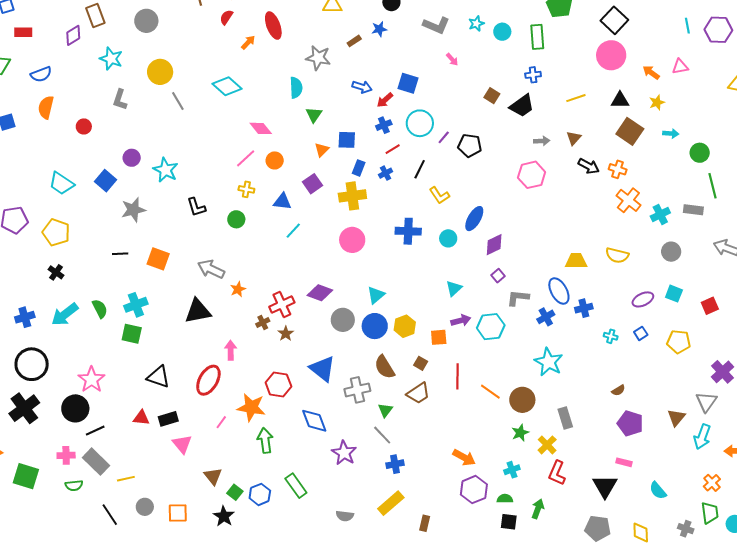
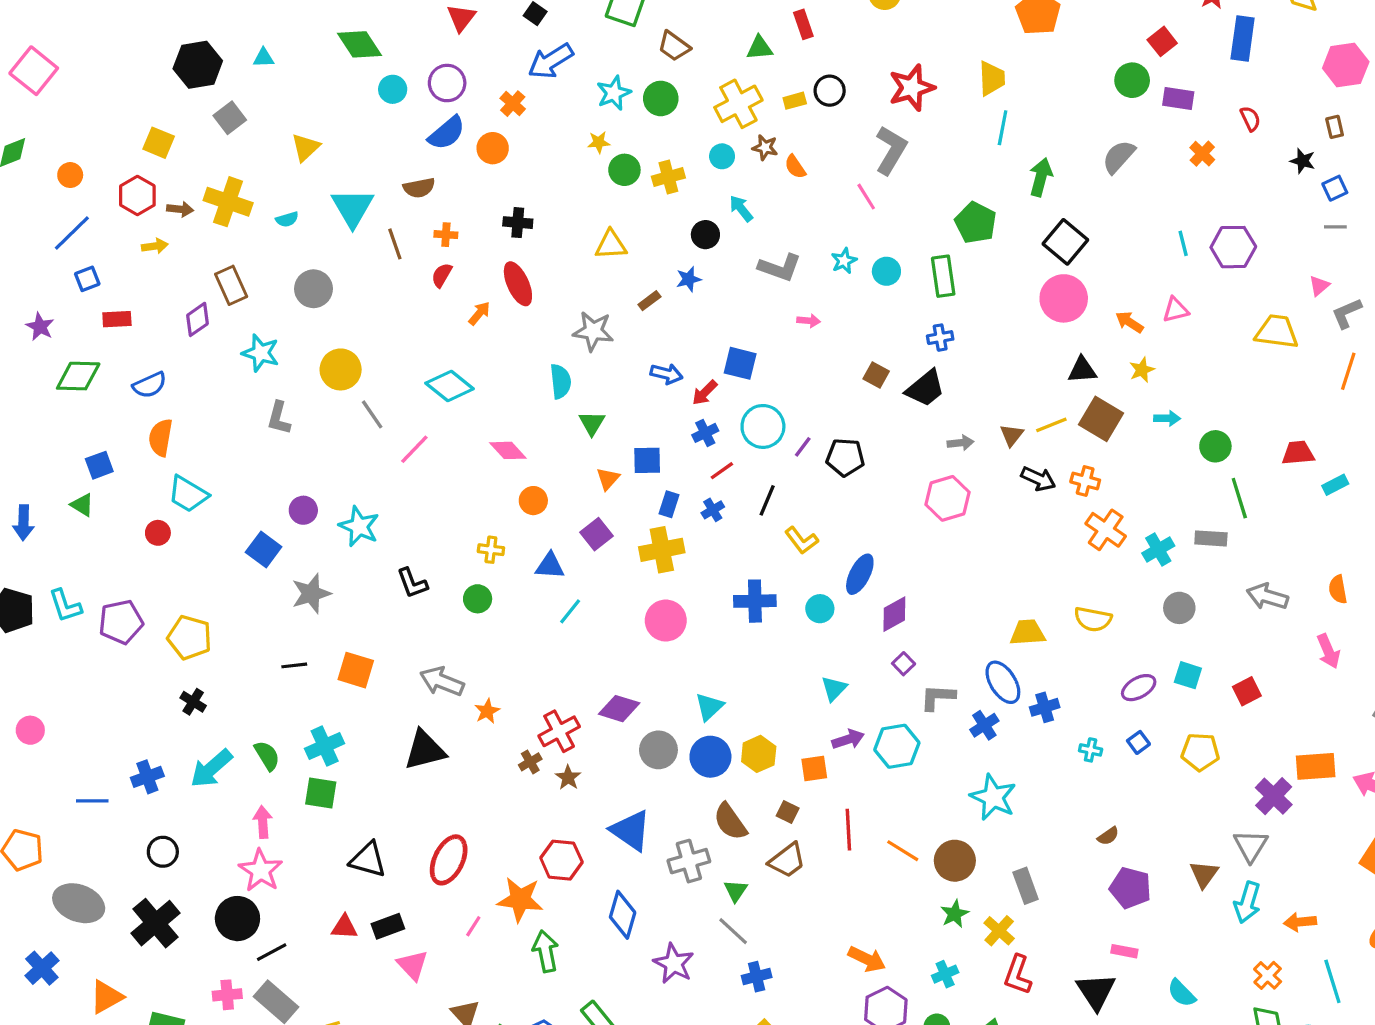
pink arrow: (452, 59) -> (809, 321), turned -40
yellow line: (576, 98) -> (1051, 425), moved
red circle: (84, 126) -> (158, 533), moved
pink line: (246, 158) -> (414, 449), moved
cyan trapezoid: (61, 183) -> (188, 494), moved
pink arrow: (231, 350) -> (263, 822), moved
black circle: (32, 364) -> (163, 852), size x0.6
blue diamond: (314, 421) -> (623, 915), turned 40

